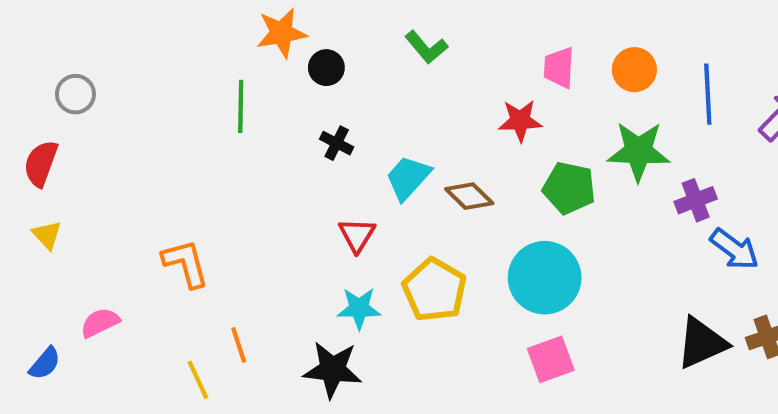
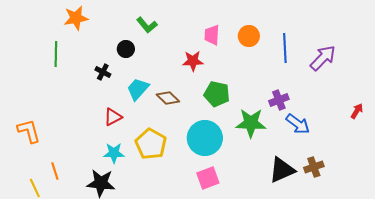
black circle: (326, 68) -> (126, 49), moved
green star: (638, 151) -> (251, 123), moved
red triangle: (357, 235) -> (113, 117), turned 30

